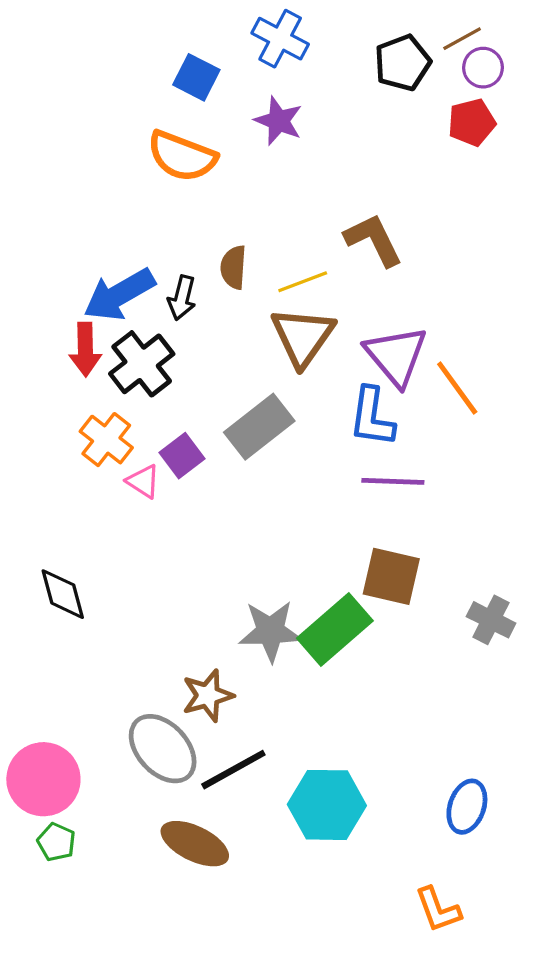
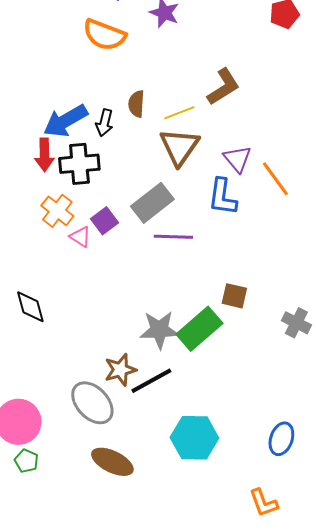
brown L-shape: (374, 240) -> (223, 87), turned 84
purple triangle: (396, 356) -> (237, 159), size x0.7
black cross: (142, 364) -> (79, 164), turned 33
purple line: (393, 481) -> (173, 237), moved
brown square: (391, 576) -> (234, 296), size x0.7
black line: (233, 770) -> (151, 381), moved

